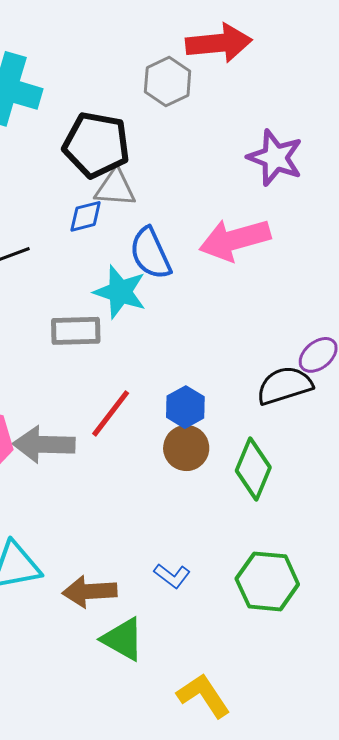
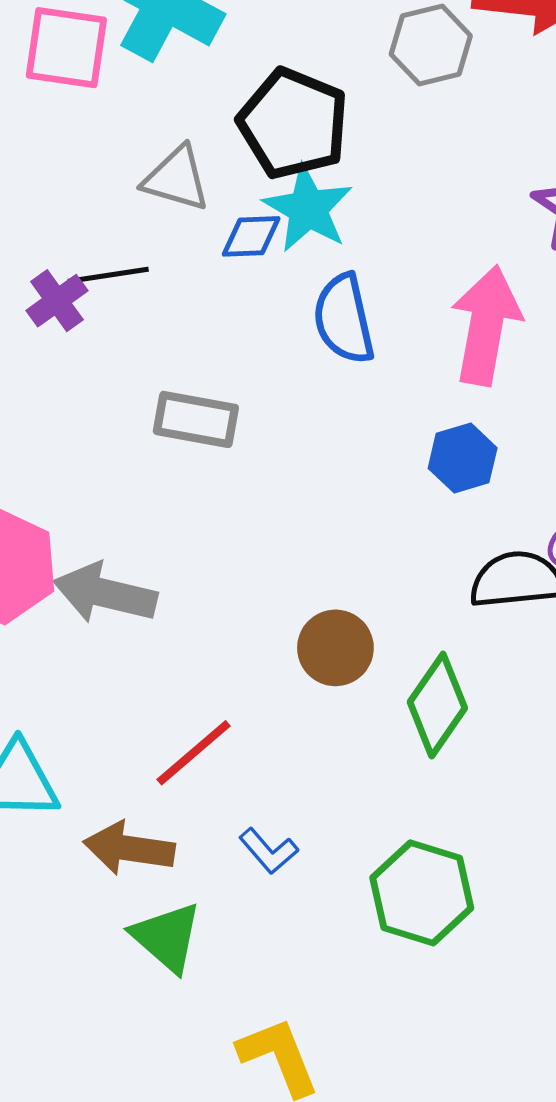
gray triangle: (115, 188) -> (176, 179), moved
pink arrow: (235, 240) -> (486, 325), turned 104
cyan star: (120, 292) -> (308, 209), moved
blue hexagon: (185, 407) -> (463, 458), moved
red line: (111, 413) -> (194, 753), moved

